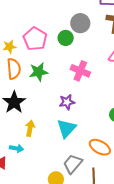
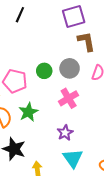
gray circle: (80, 23) -> (70, 68), moved
pink cross: (80, 71) -> (69, 98), turned -36

